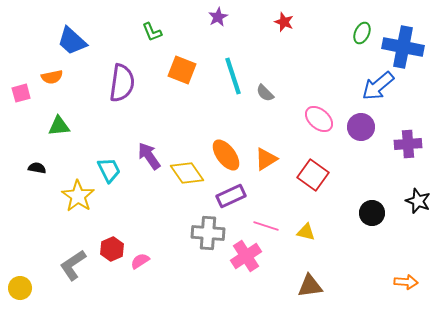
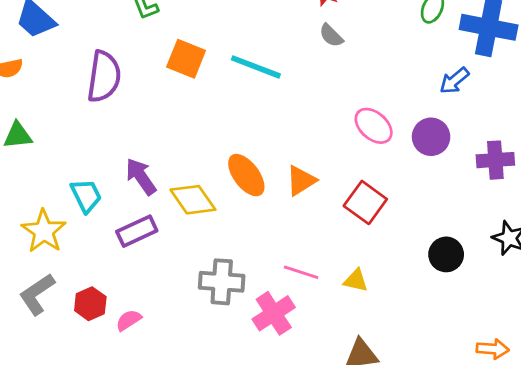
cyan line: (233, 76) -> (256, 67), turned -51
blue arrow: (378, 86) -> (454, 81), size x0.7
gray semicircle: (265, 93) -> (331, 35), moved
purple rectangle: (231, 196) -> (137, 231), moved
gray L-shape: (73, 265) -> (37, 294), moved

